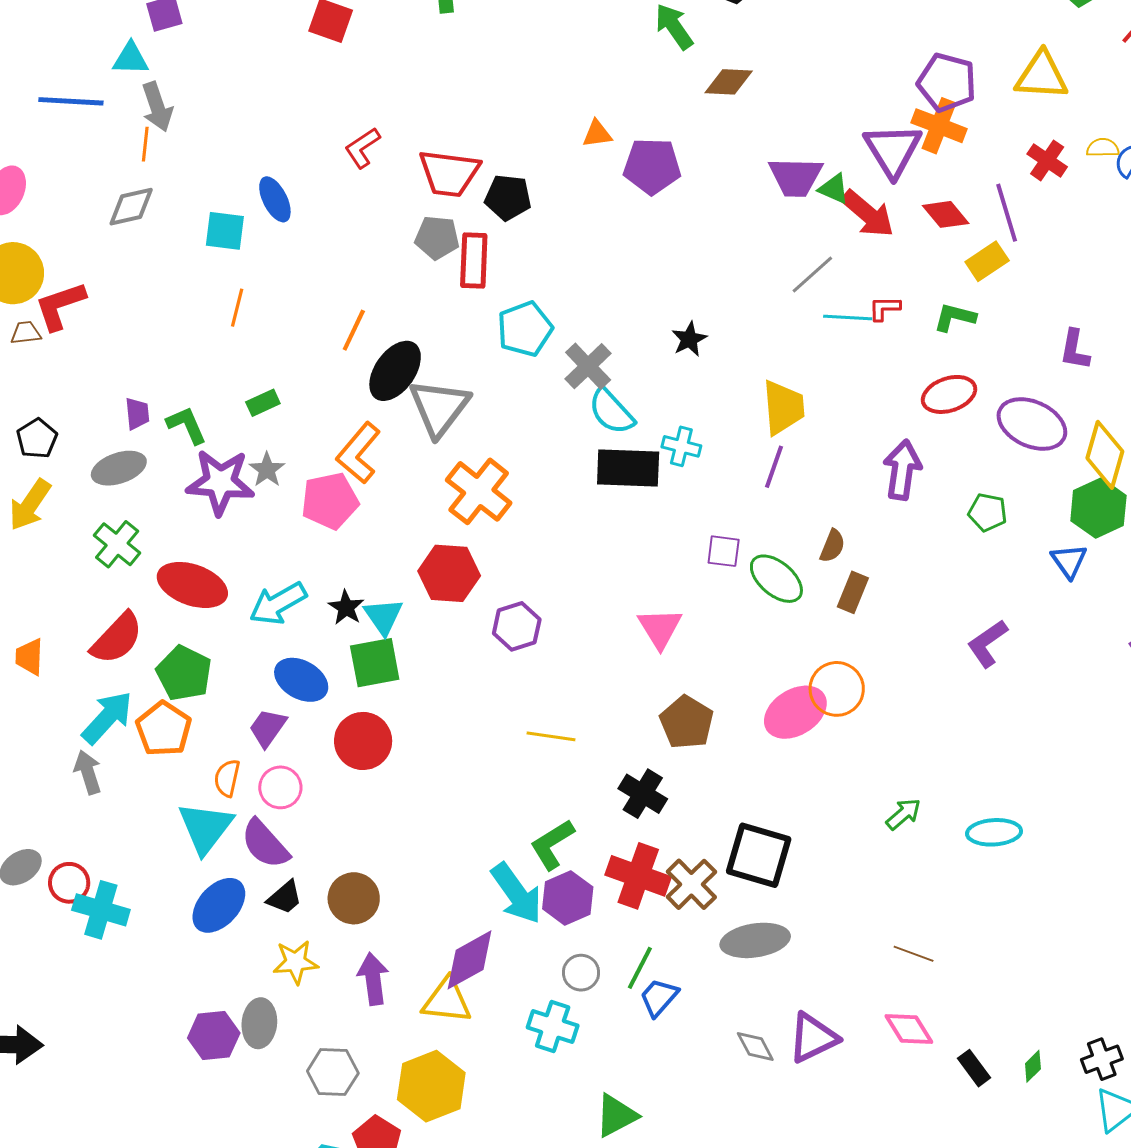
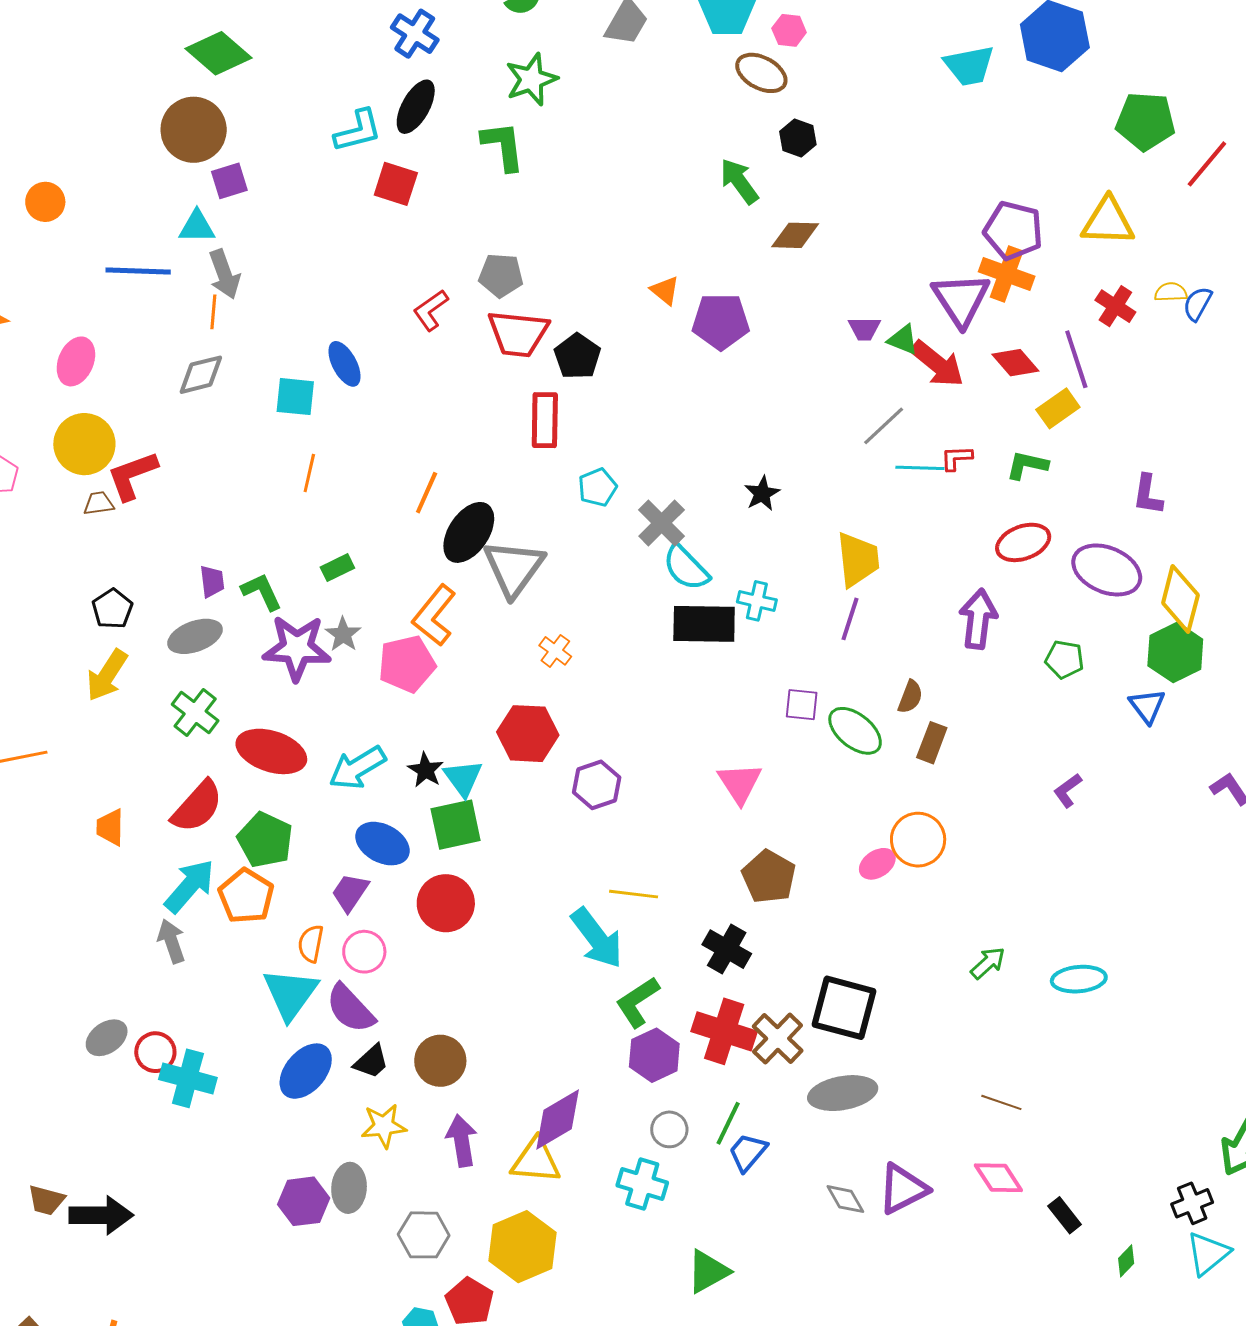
orange triangle: (597, 134) -> (665, 290), turned 48
purple trapezoid: (795, 177) -> (864, 329), size x0.6
black pentagon: (508, 197) -> (577, 356), turned 30
gray pentagon: (437, 238) -> (501, 275), moved
cyan pentagon: (525, 329) -> (598, 487), size x0.7
orange cross: (479, 491) -> (555, 651), size x0.5
purple L-shape: (987, 643) -> (1068, 790), size x0.7
pink ellipse: (795, 712) -> (877, 864), size x0.6
cyan arrow: (517, 894) -> (597, 938), moved
green diamond: (1033, 1066) -> (1126, 1261), moved

